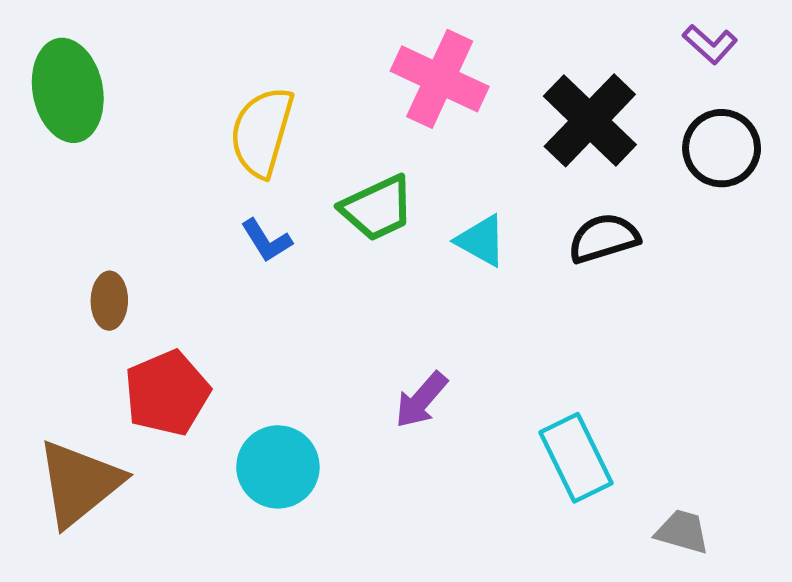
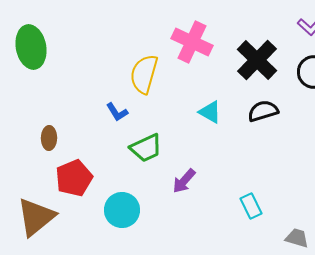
yellow semicircle: (262, 132) -> (144, 74), moved
green trapezoid: (377, 208) -> (146, 148), moved
cyan rectangle: (576, 458) -> (251, 206), size x0.7

